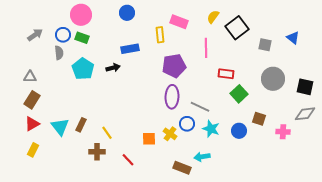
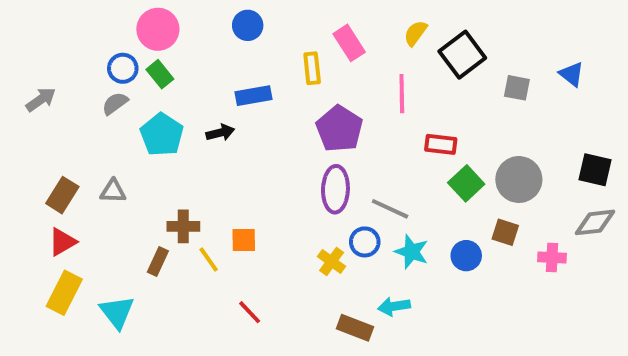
pink rectangle: (179, 22) -> (349, 43), turned 36
gray arrow: (35, 35) -> (41, 100), moved
green rectangle: (82, 38) -> (160, 74), turned 32
gray semicircle: (59, 53) -> (115, 103), turned -120
purple pentagon: (174, 66) -> (339, 129), turned -30
gray triangle: (30, 77) -> (113, 191), moved
gray circle: (273, 79) -> (519, 180), moved
brown rectangle: (81, 125) -> (158, 261), moved
cyan triangle: (60, 127) -> (117, 312), moved
orange square: (149, 139) -> (244, 240), moved
yellow rectangle: (33, 150) -> (64, 293), size x1.5
brown cross: (97, 152) -> (183, 226), moved

